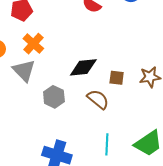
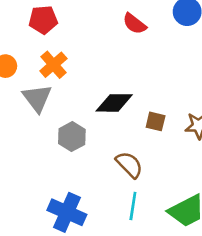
brown semicircle: (98, 99) -> (129, 165), moved

